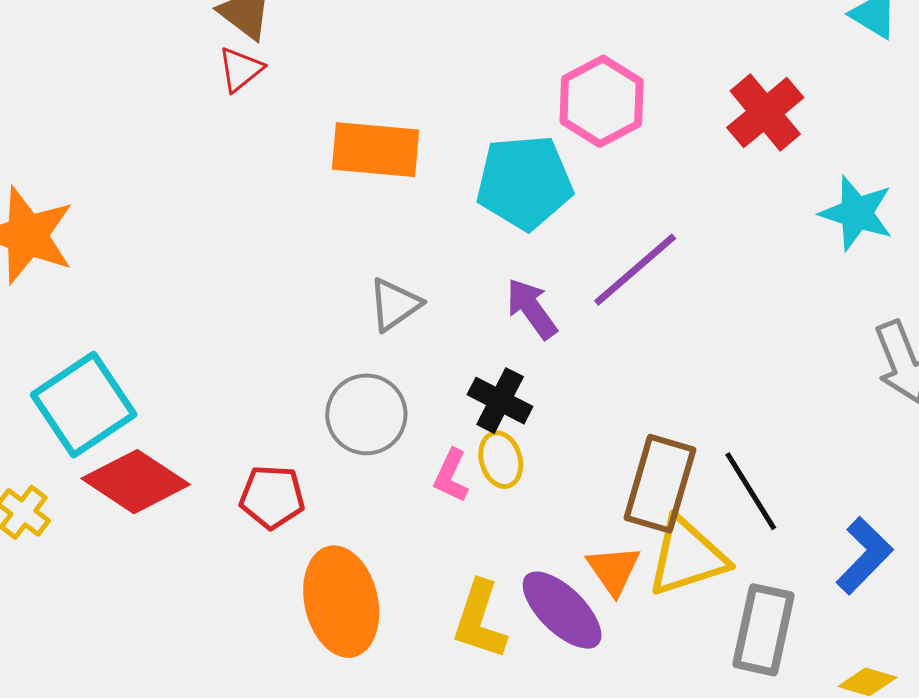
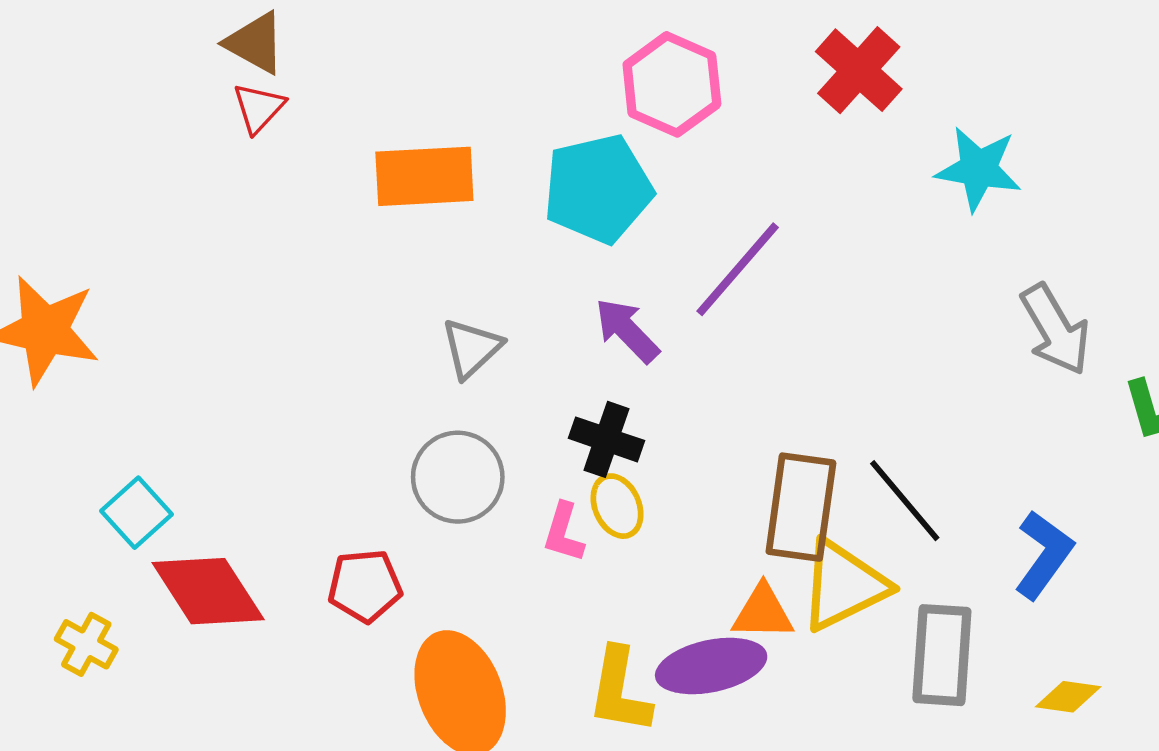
cyan square: (84, 405) -> (136, 513), size x0.6
red diamond: (136, 482) -> (208, 591), turned 32
orange triangle: (614, 570) -> (763, 612), turned -46
purple ellipse: (562, 610) -> (711, 666), turned -48

